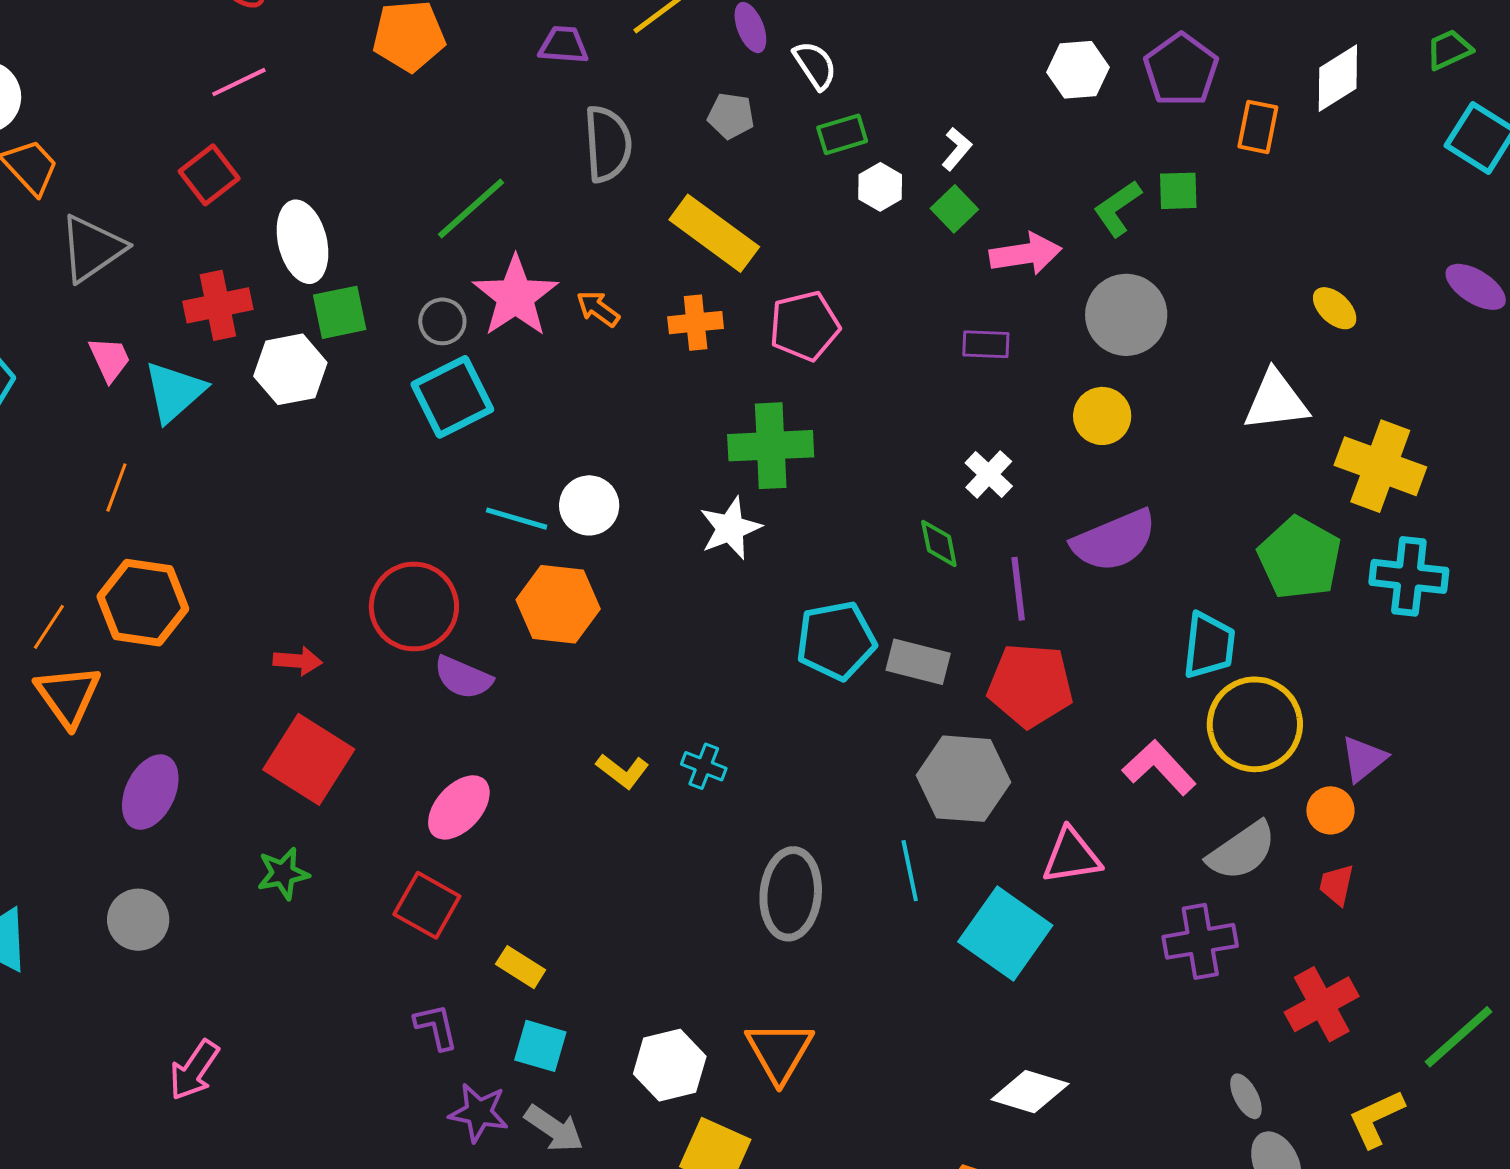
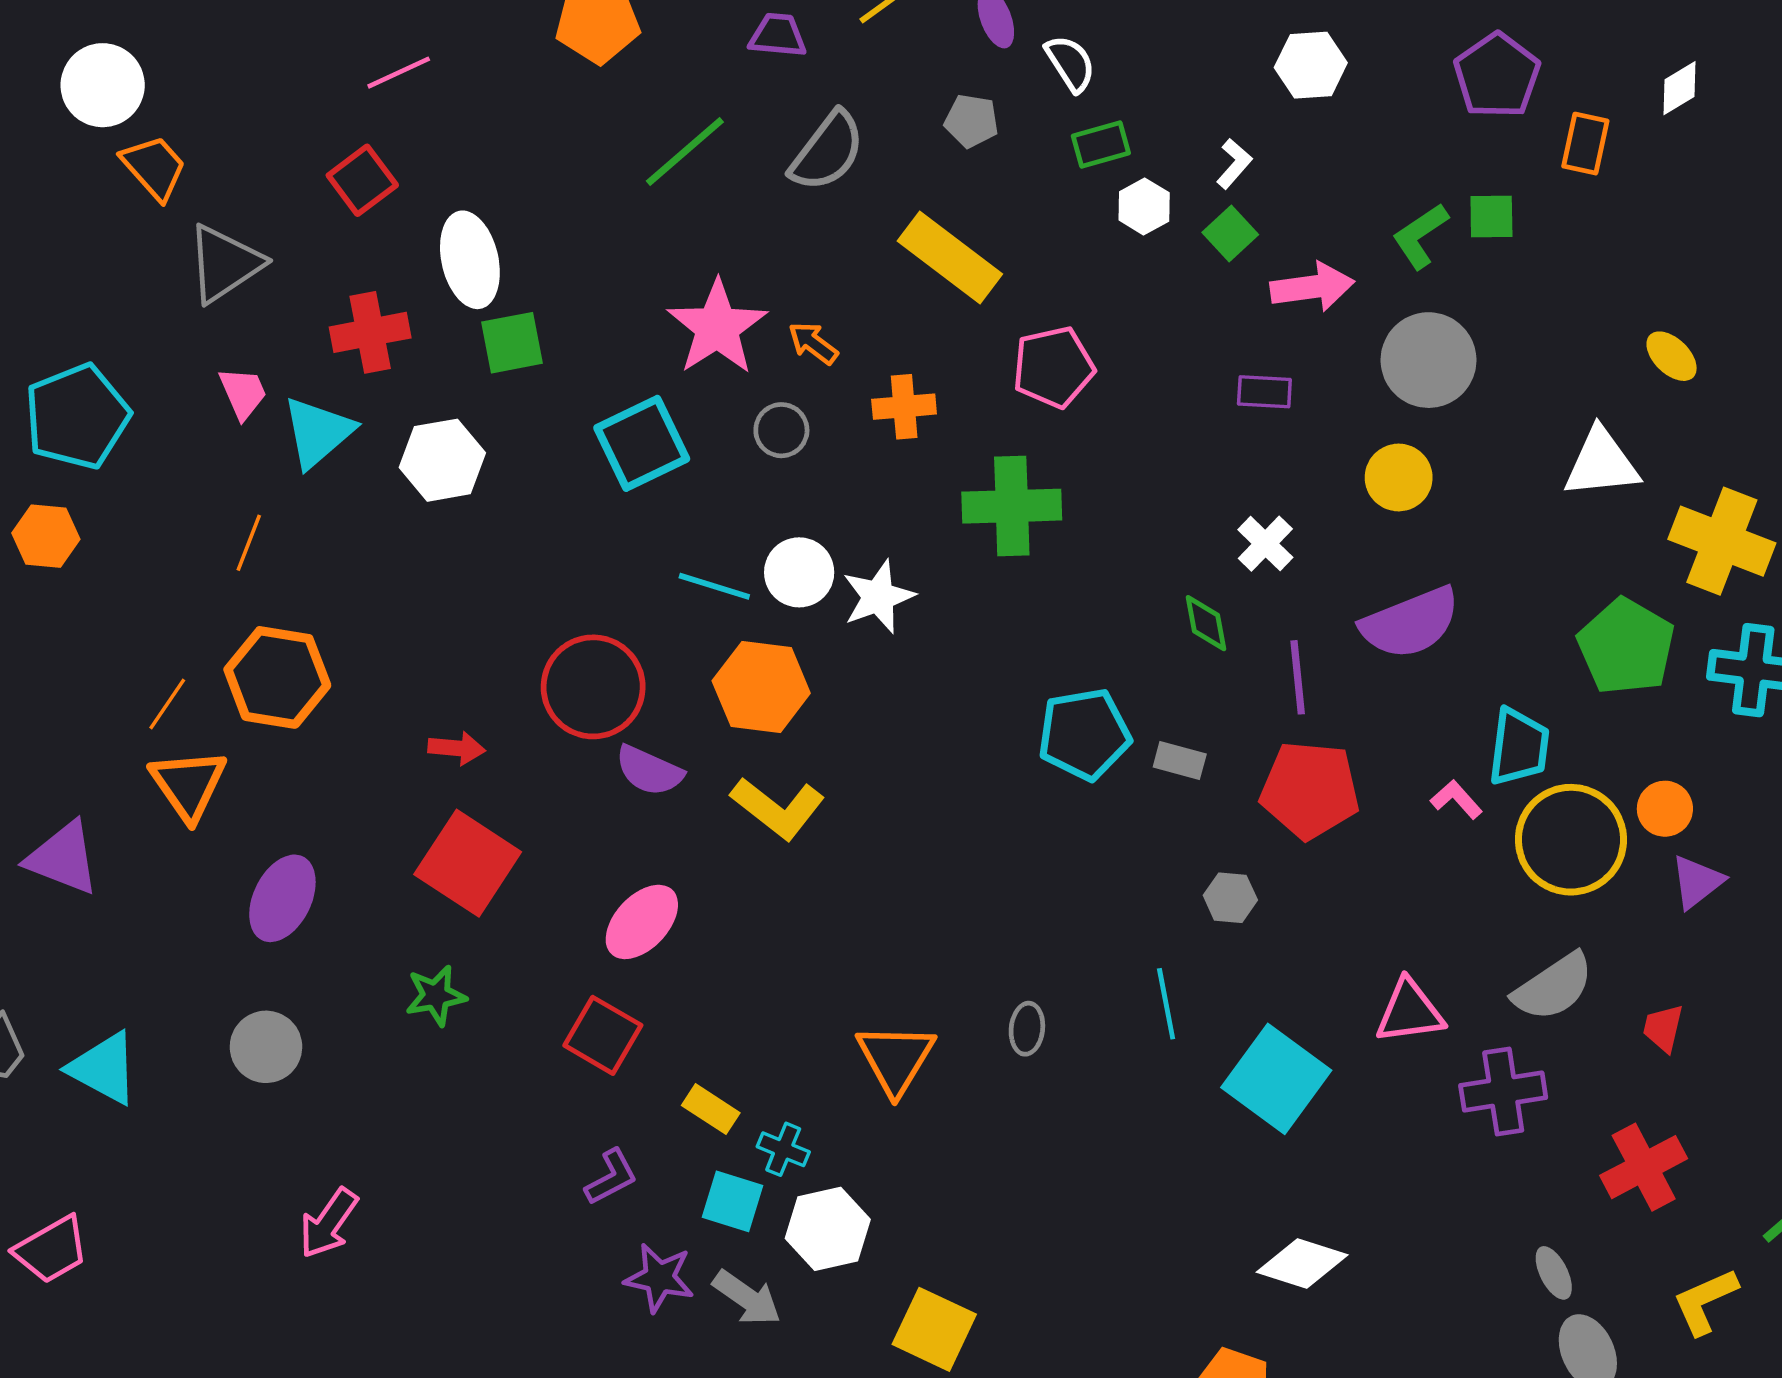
white hexagon: (1078, 70) -> (1311, 65), moved
white diamond: (1338, 78) -> (1680, 88), size x0.7
gray semicircle: (608, 144) -> (827, 151), turned 40
green line: (471, 208) -> (685, 152), moved
gray circle: (442, 321) -> (781, 430), moved
orange cross: (696, 323) -> (904, 407), moved
white hexagon: (290, 369) -> (442, 460), moved
white star: (730, 528) -> (878, 597), moved
gray rectangle: (918, 662) -> (1180, 761), size x0.7
cyan cross: (704, 766) -> (783, 1149), moved
pink L-shape: (1159, 768) -> (1456, 799), moved, size x0.6
yellow L-shape: (622, 771) -> (778, 808), moved, size x1.5
gray hexagon: (963, 779) -> (1230, 898), size x0.5
orange circle: (1330, 810) -> (1665, 809), moved
pink triangle: (1071, 856) -> (1410, 1012), moved
gray ellipse: (791, 894) -> (1027, 1029), size x0.5
purple L-shape: (436, 1027) -> (611, 1177), turned 74
orange triangle: (779, 1052) -> (896, 1059), moved
white hexagon: (670, 1065) -> (828, 1229), moved

